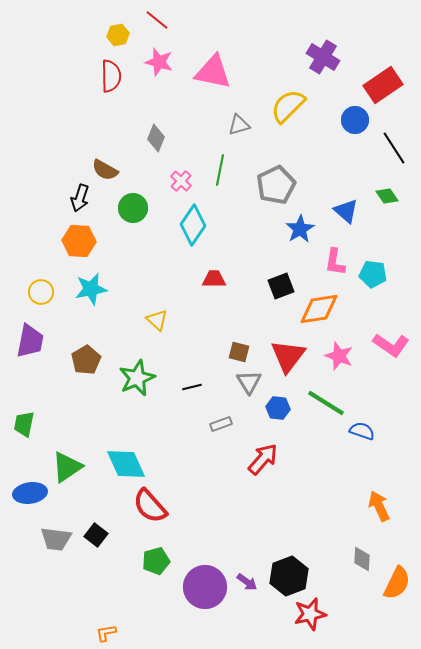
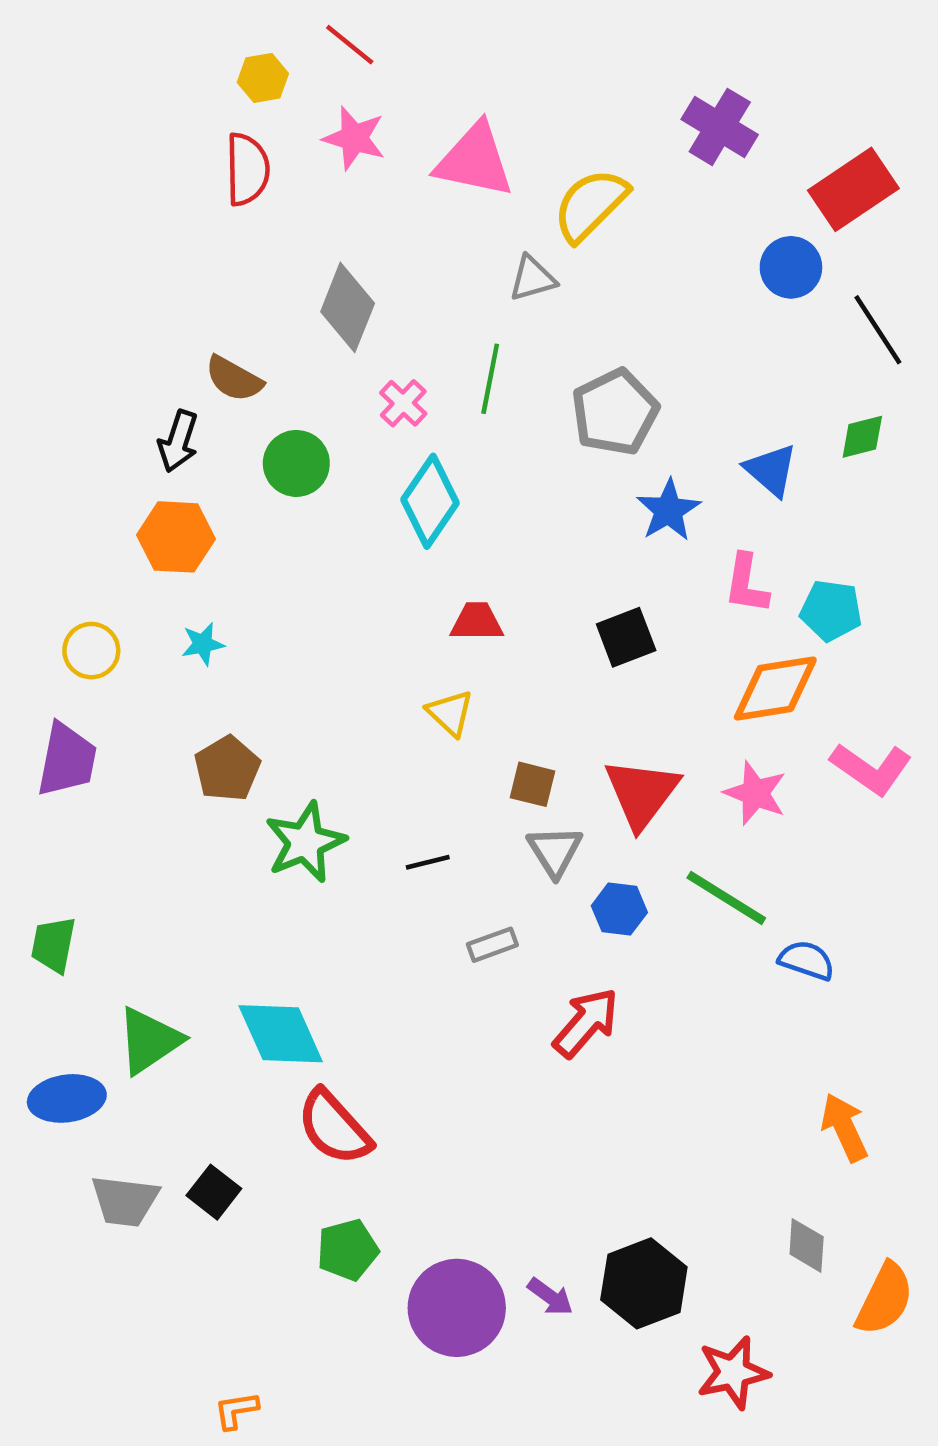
yellow semicircle: (288, 106) -> (590, 205), moved
gray diamond: (156, 138) -> (348, 307), size x1.4
green diamond: (387, 196) -> (862, 437), turned -70
cyan star: (91, 289) -> (203, 644), size x0.6
orange diamond: (319, 309) -> (775, 688), moved
yellow triangle: (157, 320) -> (450, 713), moved
brown pentagon: (86, 360) -> (227, 769), moved
red star: (310, 614) -> (733, 1372), moved

